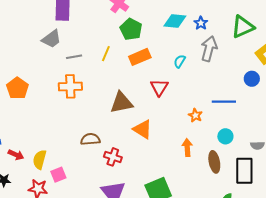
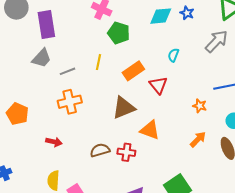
gray arrow: (209, 49) -> (216, 41), moved, turned 40
orange rectangle: (140, 57) -> (133, 71), moved
orange arrow: (187, 147) -> (198, 139), turned 60
red arrow: (16, 155) -> (54, 142), moved
red cross: (113, 157) -> (126, 152), moved

